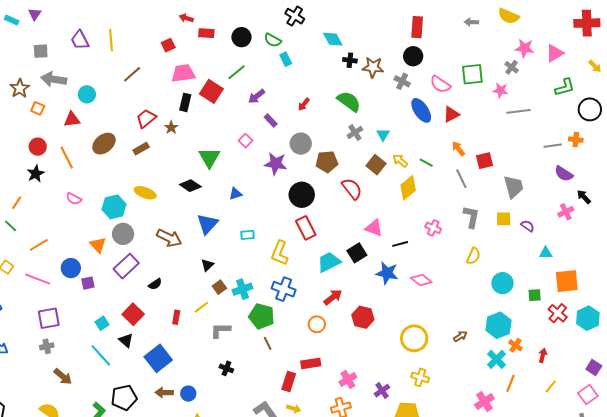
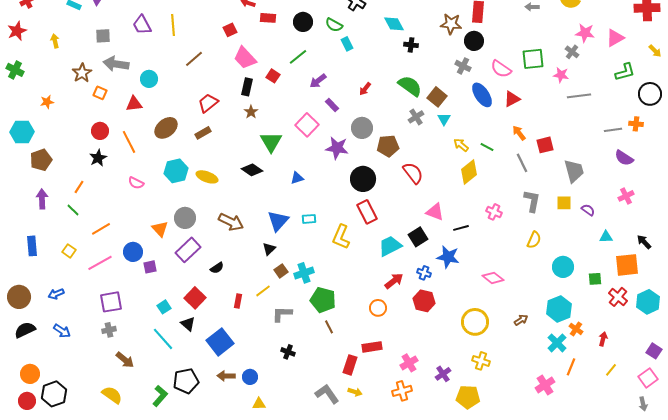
brown star: (373, 67) -> (451, 24), moved
pink trapezoid: (183, 73) -> (245, 58), turned -125
red square: (211, 91) -> (273, 76), size x0.6
brown star: (171, 127) -> (251, 112), moved
pink square: (246, 141) -> (307, 125), size x1.6
brown square: (376, 165) -> (437, 97), moved
black arrow: (584, 197) -> (644, 242), moved
cyan hexagon: (114, 207) -> (176, 171), moved
blue triangle: (207, 224) -> (278, 221), moved
pink line: (38, 279) -> (100, 263), turned -50
pink diamond: (421, 280) -> (493, 278), moved
blue cross: (284, 289) -> (424, 273), moved, size x0.6

